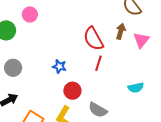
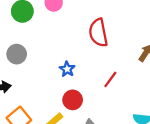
red semicircle: (93, 39) -> (98, 33), moved

